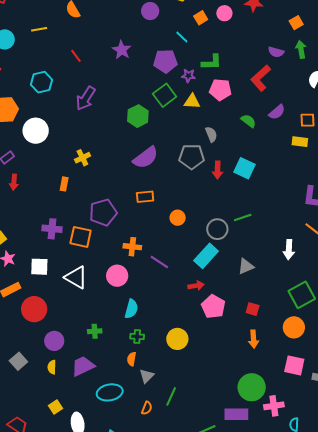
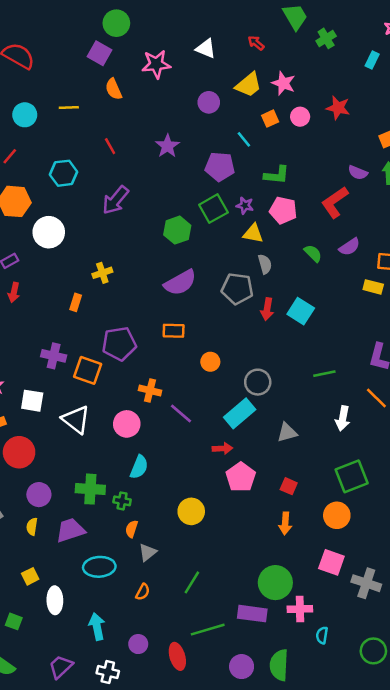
purple star: (188, 76) -> (245, 206), moved
yellow triangle: (192, 101) -> (253, 233), moved
green line: (243, 217) -> (324, 374), moved
green cross: (95, 331) -> (90, 489), size x1.6
green cross: (137, 337) -> (122, 501), moved
green line: (171, 396) -> (192, 582), moved

